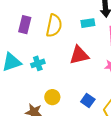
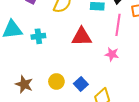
yellow circle: (52, 97) -> (56, 81), moved

